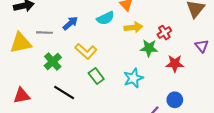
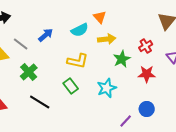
gray line: (44, 33) -> (21, 44), turned 35
red cross: (164, 33) -> (146, 46), moved
green star: (149, 48) -> (122, 59), turned -30
yellow L-shape: (86, 51) -> (78, 61), moved, turned -30

